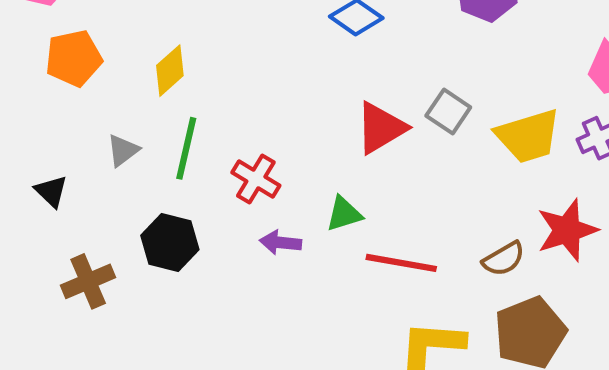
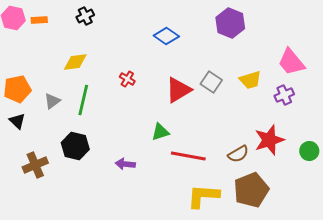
orange pentagon: (74, 58) -> (17, 89), moved
yellow diamond: (170, 71) -> (75, 62), turned 35
yellow trapezoid: (528, 136) -> (250, 80), moved, size x0.7
red cross: (256, 179) -> (127, 79), moved, size x0.7
purple arrow: (280, 242) -> (125, 164), moved

